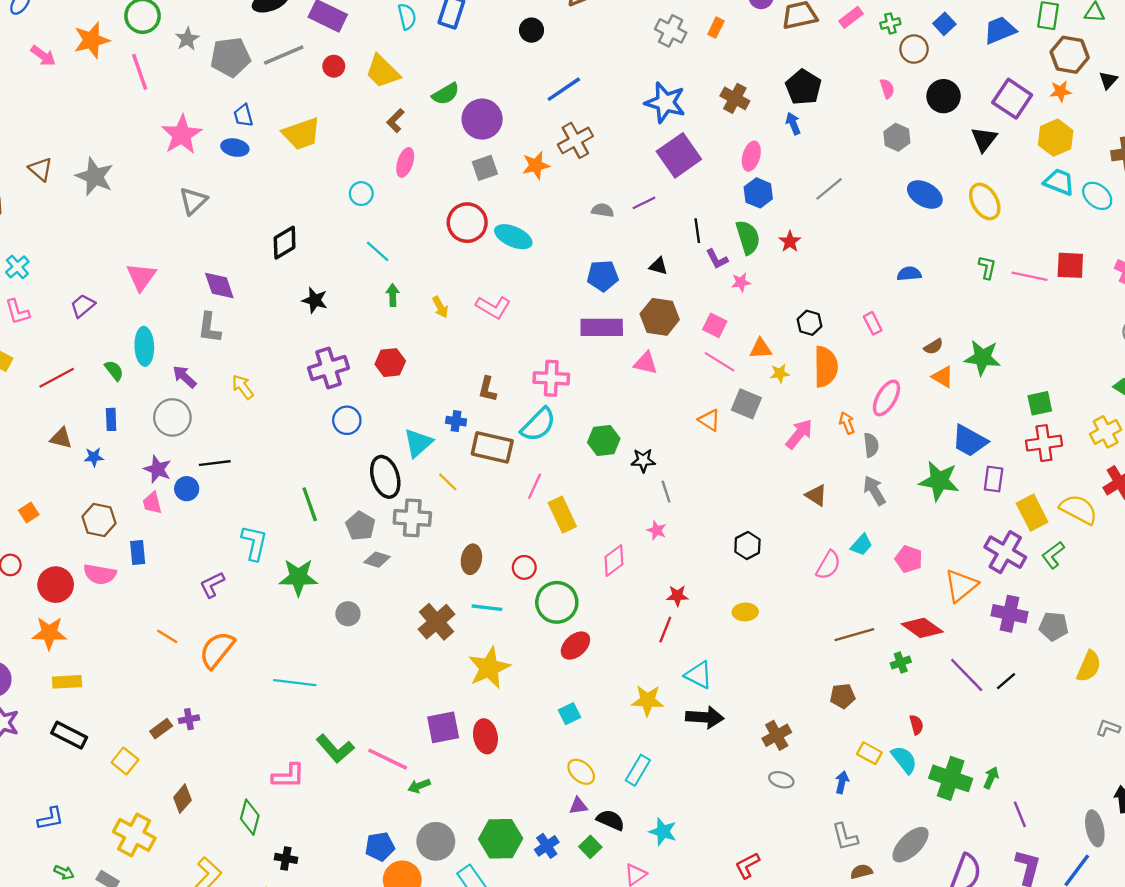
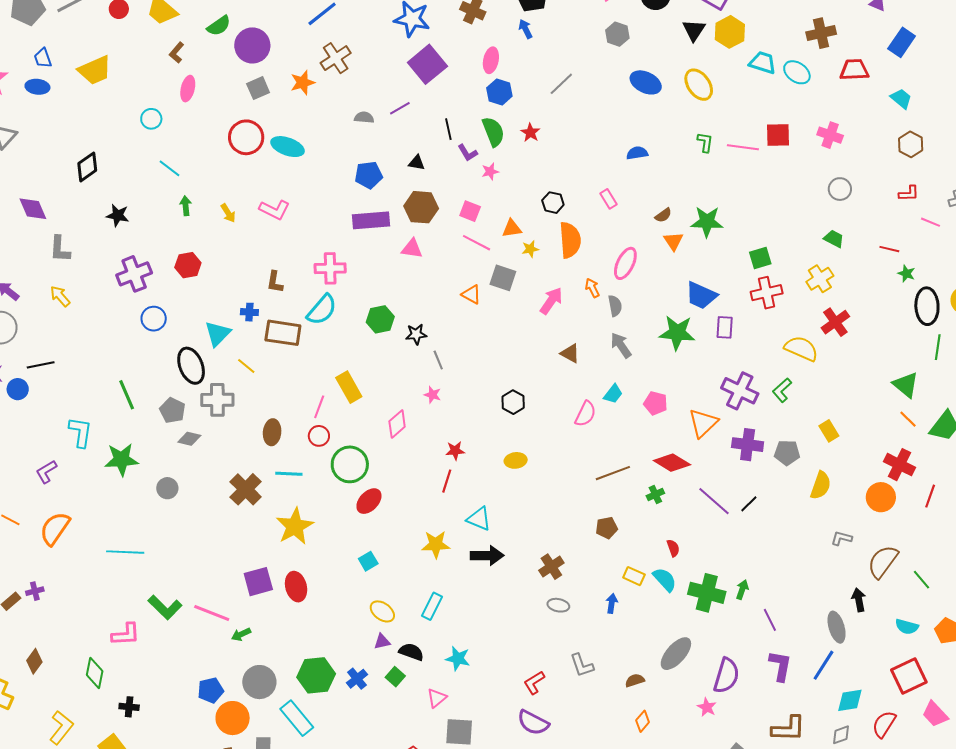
yellow hexagon: (1056, 138) -> (730, 32), moved
gray L-shape: (209, 328) -> (60, 249), moved
orange triangle: (943, 377) -> (673, 241), turned 30
pink line: (535, 486) -> (319, 407), moved
yellow rectangle: (1032, 513) -> (829, 431), moved, size x0.7
gray L-shape: (845, 837) -> (582, 665), moved

